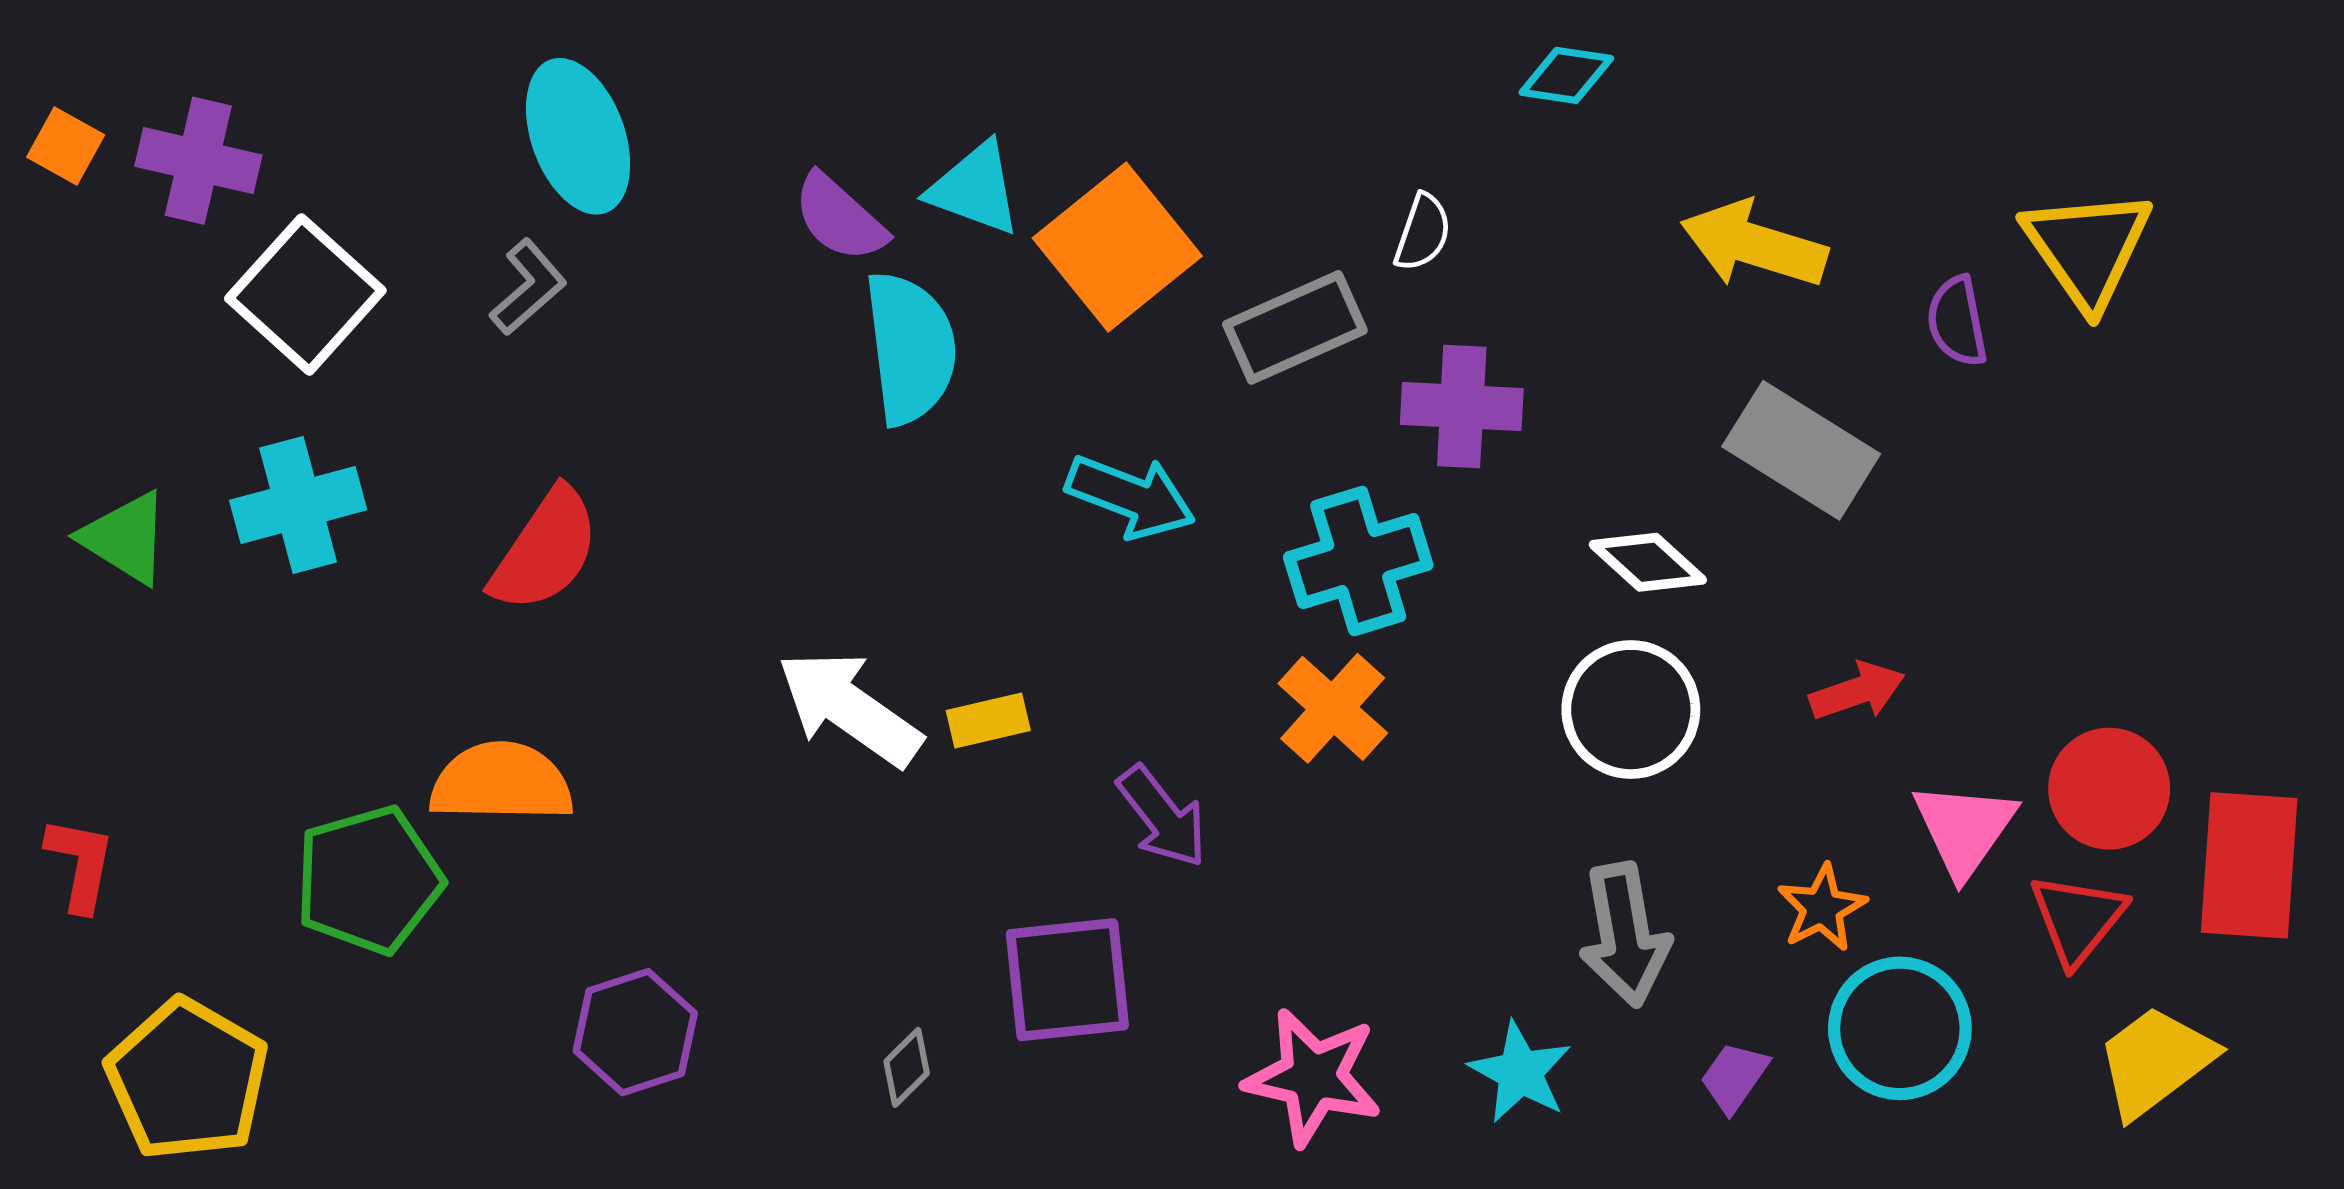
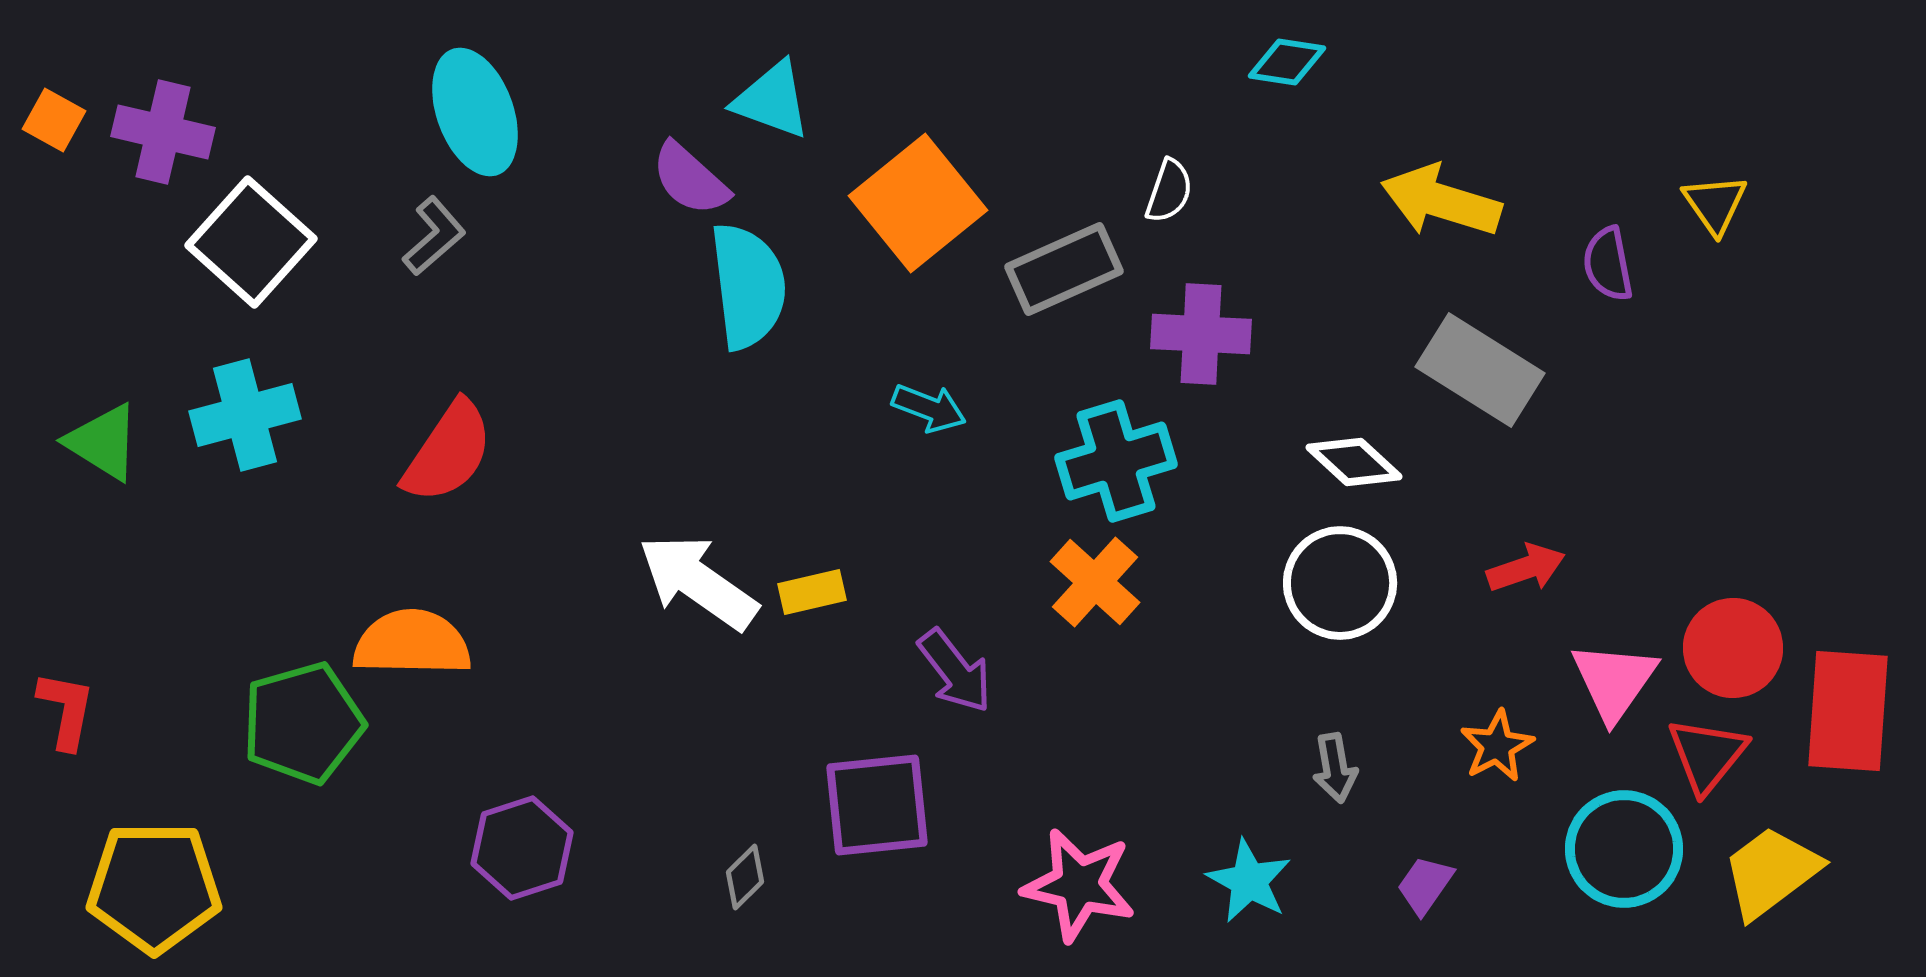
cyan triangle: (975, 189) -> (772, 100), moved
yellow triangle: (2087, 248) -> (1715, 204), size x0.6
cyan arrow: (1131, 497) -> (929, 408), size x0.7
gray arrow: (1625, 935) -> (1335, 768), size x0.6
cyan circle: (1900, 1028) -> (1624, 849), moved
yellow pentagon: (187, 1080) -> (154, 887), turned -30

